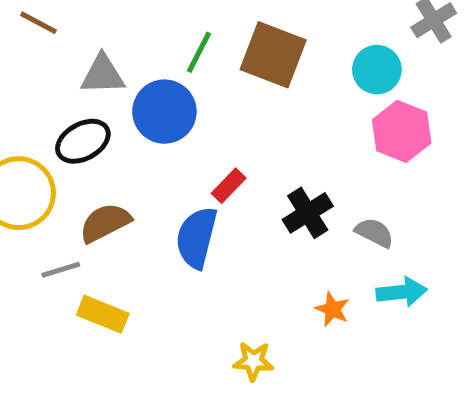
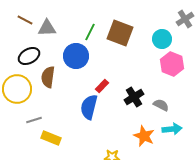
gray triangle: (103, 75) -> (47, 28), moved
black ellipse: (83, 141) -> (29, 56), moved
brown semicircle: (105, 223) -> (48, 77), moved, turned -55
orange star: (332, 309) -> (144, 136), size x1.5

